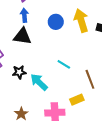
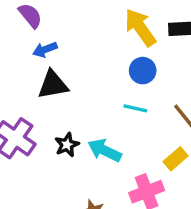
blue arrow: (24, 15) -> (45, 49), turned -88
blue circle: (56, 22) -> (143, 71), moved

